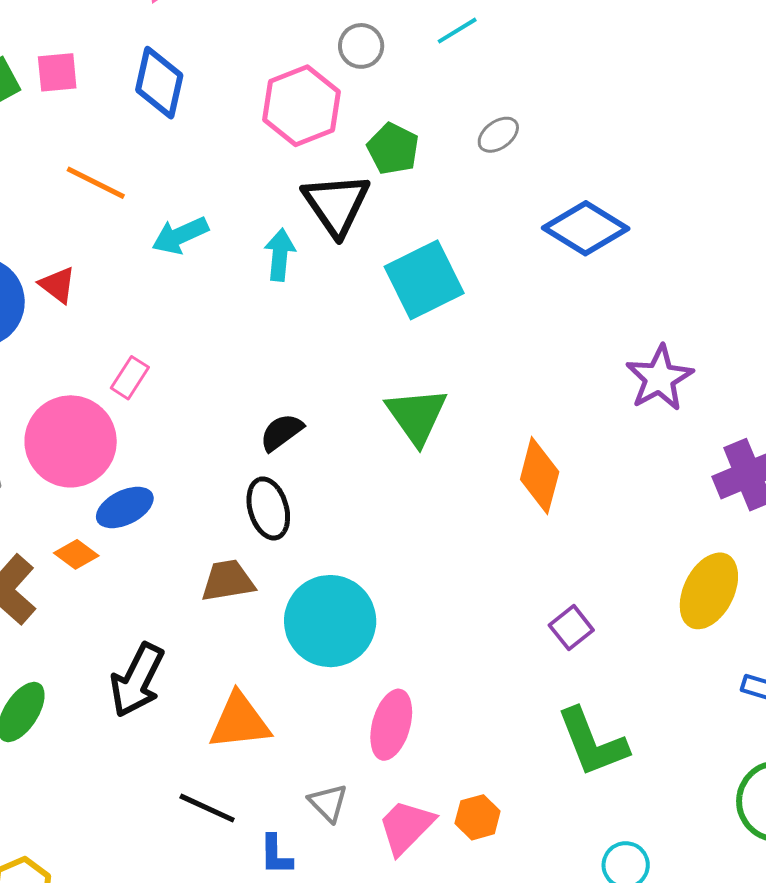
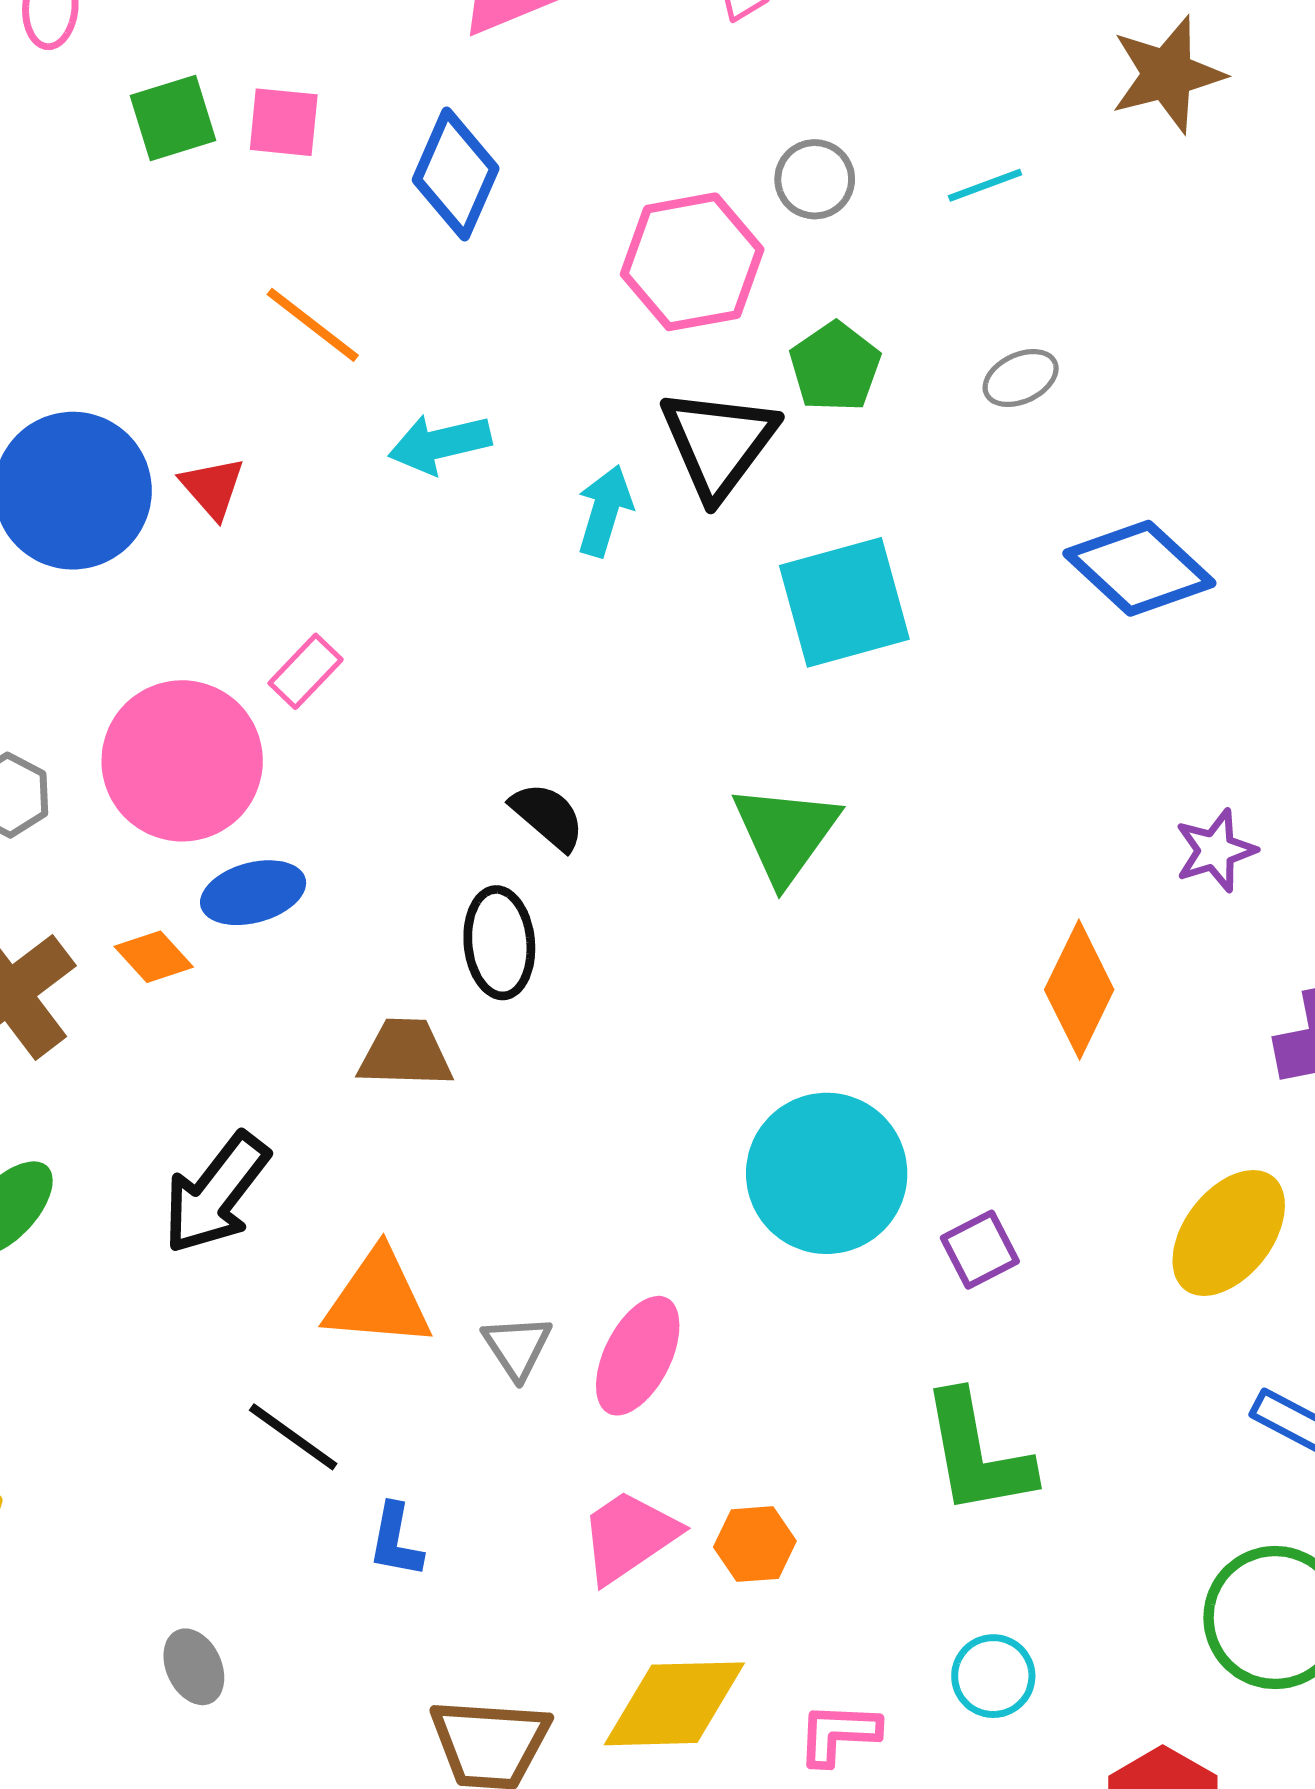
purple star: (659, 378) -> (1215, 851), size x0.7
black semicircle: (281, 432) -> (548, 816), turned 66
orange diamond: (540, 476) -> (1079, 990), moved
cyan circle: (330, 621) -> (827, 1173), moved
gray triangle: (328, 803) -> (517, 1347), moved

